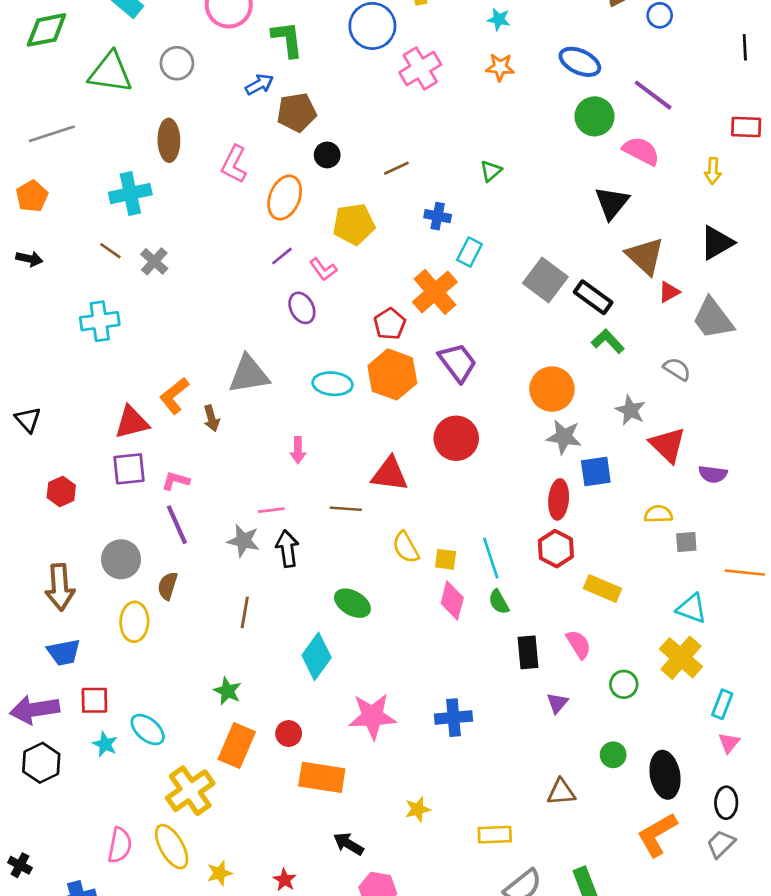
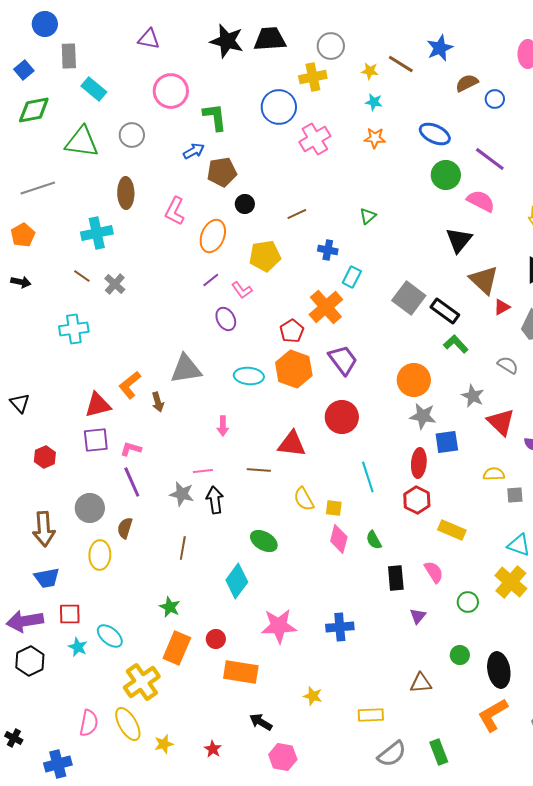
cyan line: (491, 558) -> (368, 477), moved
yellow star: (418, 809) -> (313, 696), turned 30

